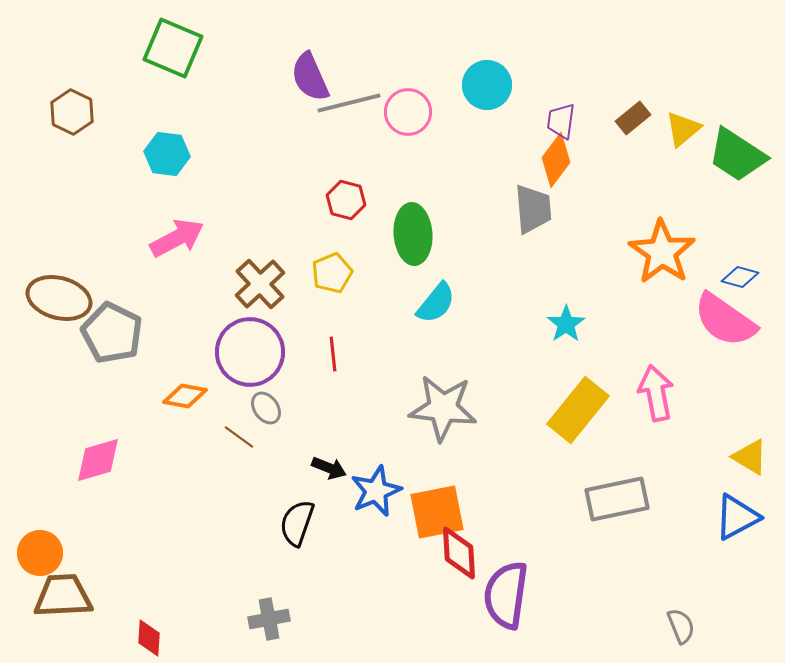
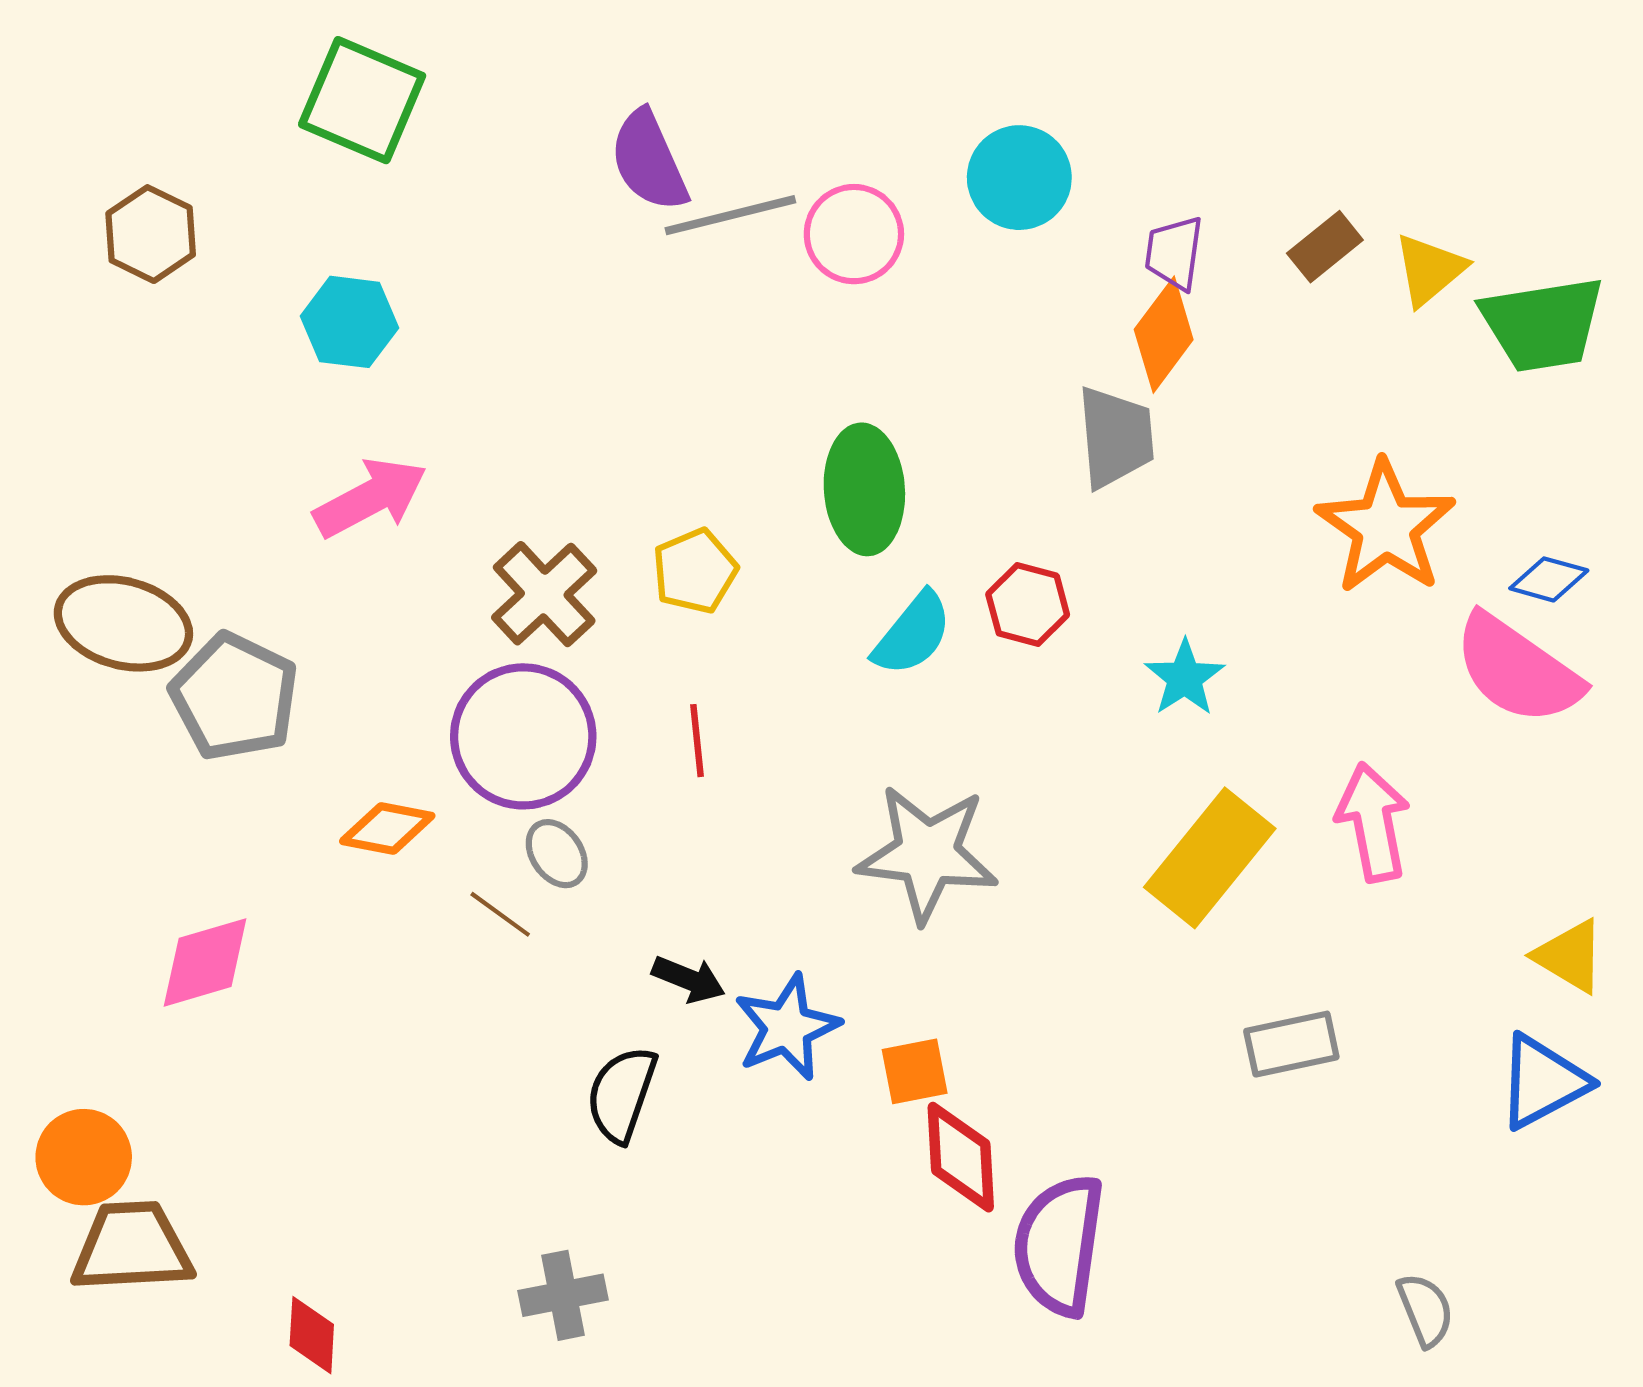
green trapezoid: (737, 155) -> (1543, 324), turned -42
red hexagon: (346, 200) -> (1028, 605), moved
gray rectangle: (617, 499) -> (1291, 1044), size x0.7
orange square: (437, 512) -> (915, 1071), size x0.6

